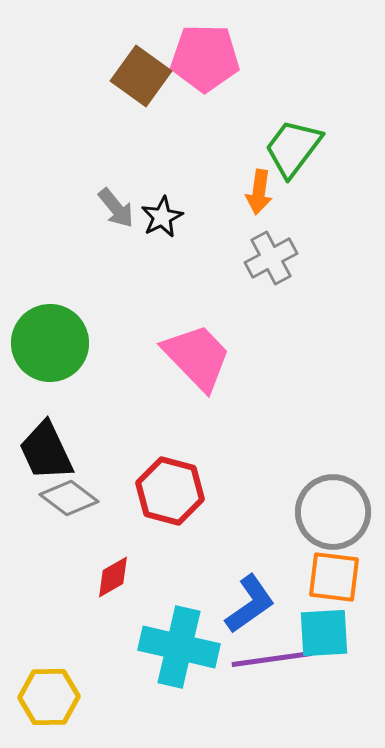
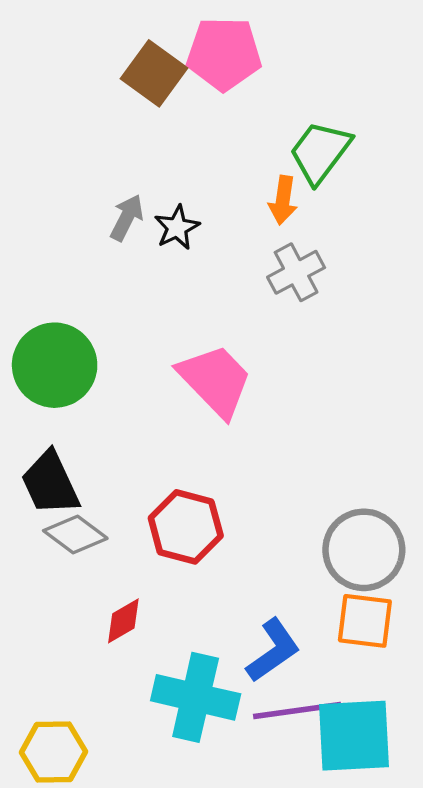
gray arrow: (116, 208) -> (127, 218), turned -114
cyan square: (324, 633) -> (354, 736), moved, size x1.4

